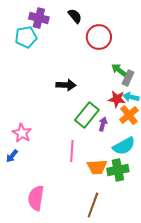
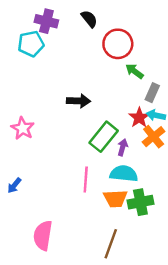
green arrow: (119, 70) -> (134, 71), moved
red star: (117, 99) -> (139, 118), turned 30
pink star: (22, 133) -> (23, 128), moved
cyan semicircle: (124, 146) -> (124, 174), moved, turned -145

